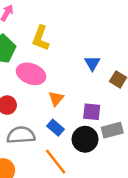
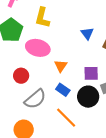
gray semicircle: (21, 135) -> (35, 99), turned 150

